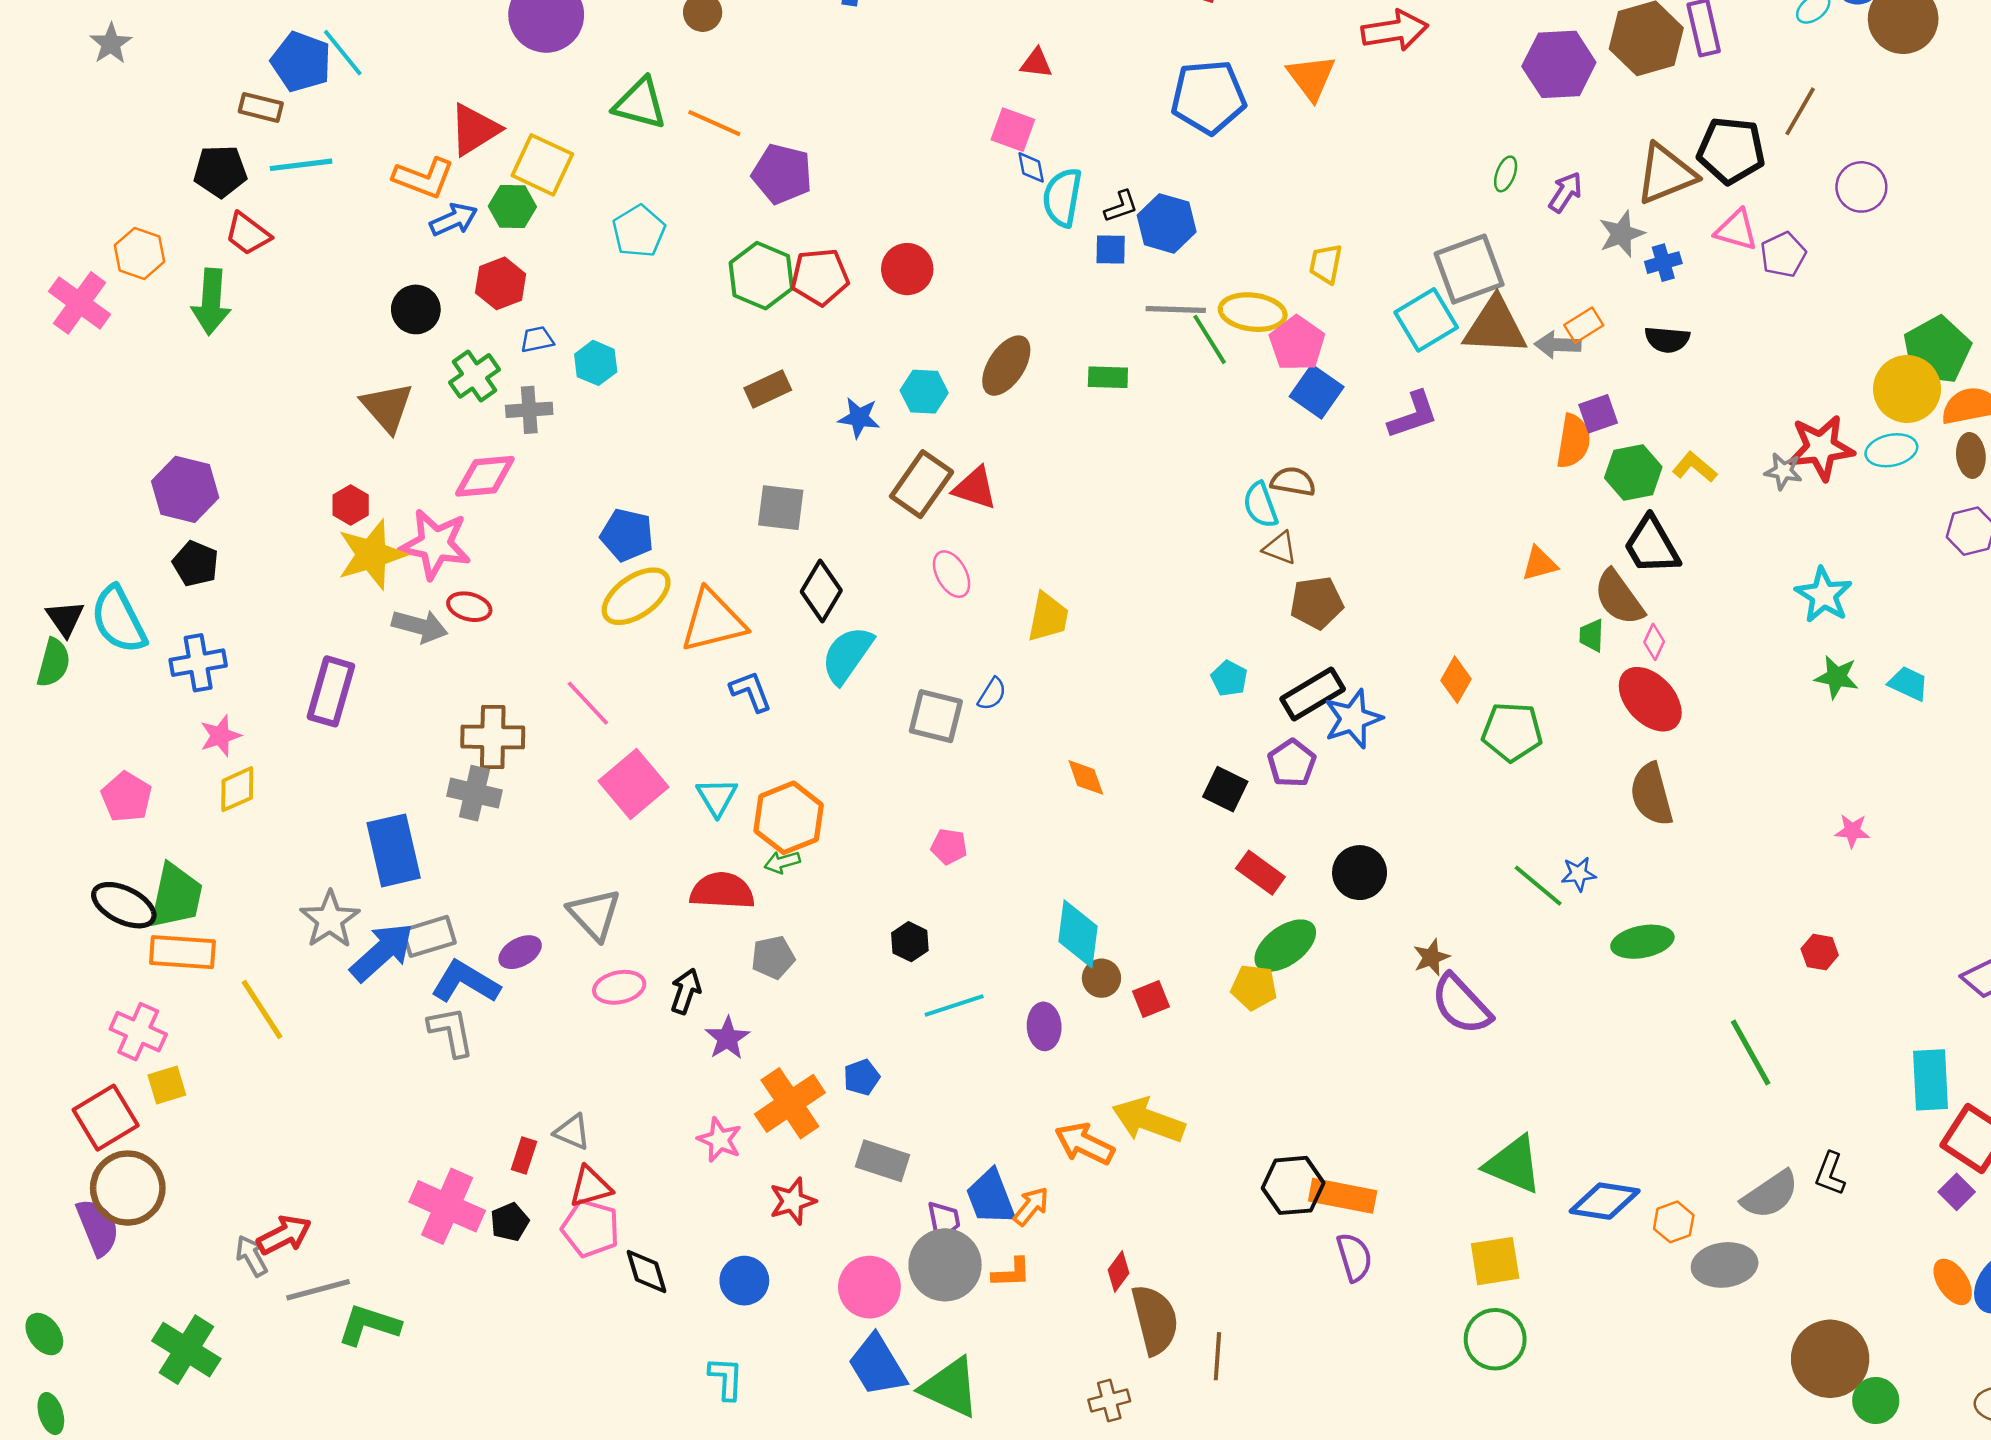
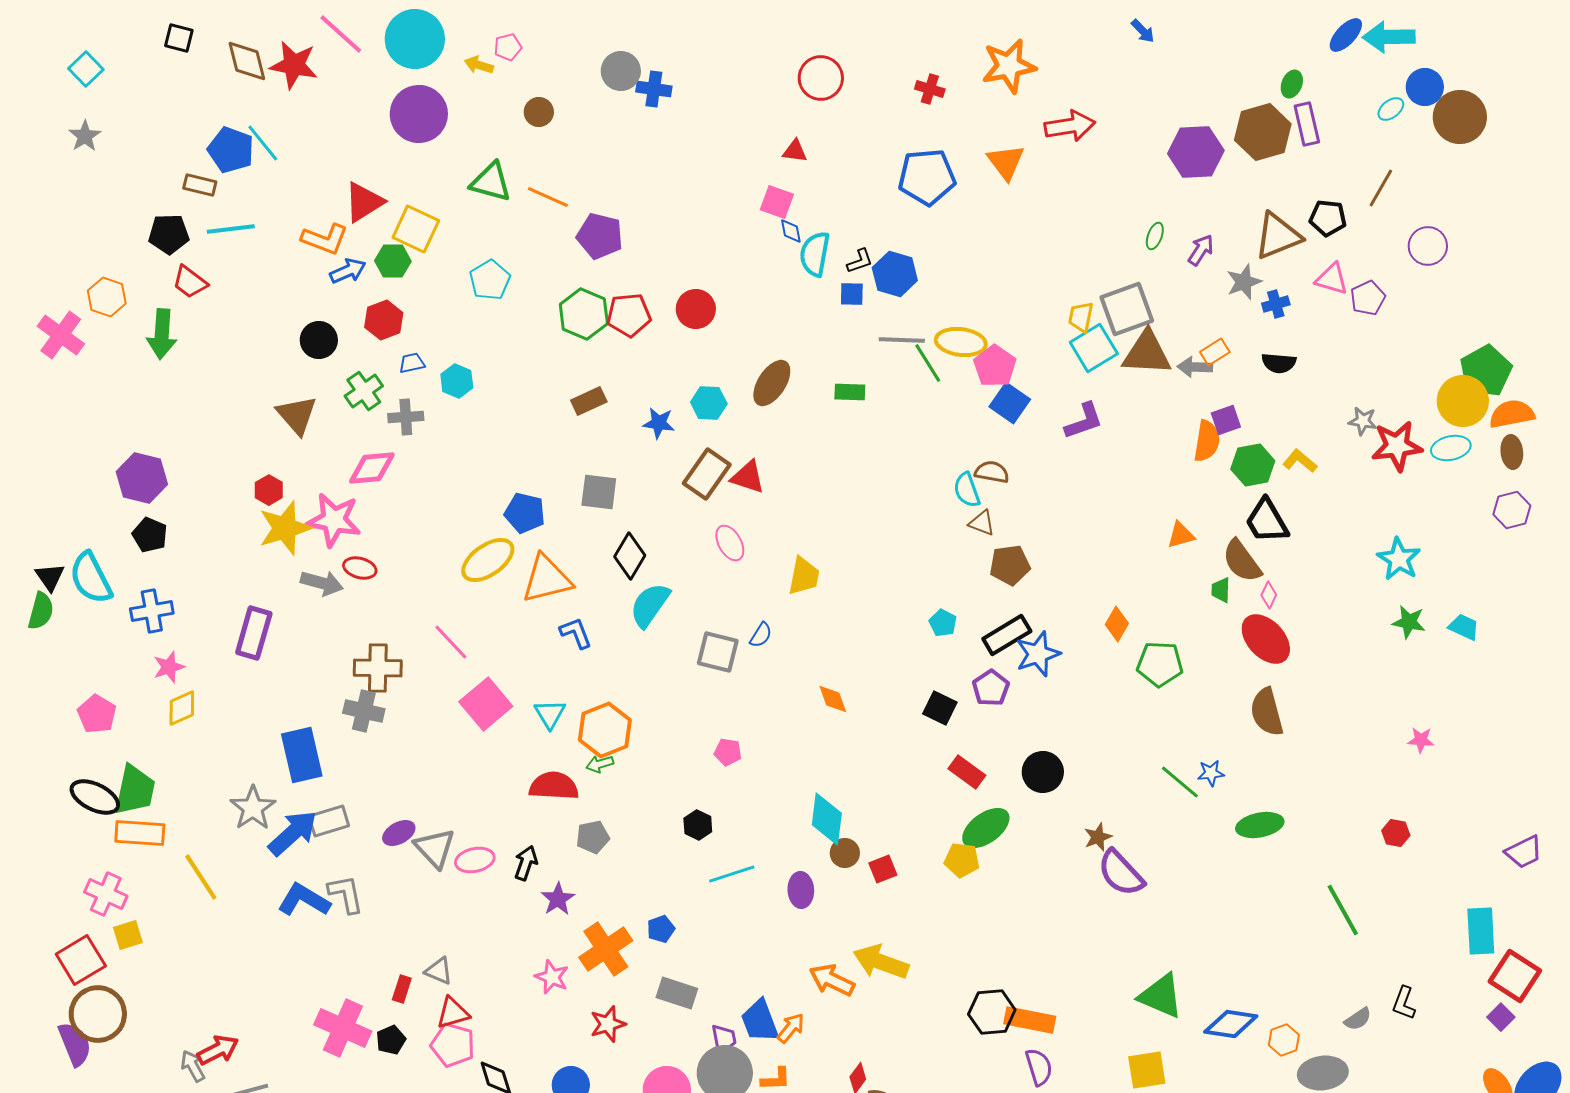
black pentagon: (1731, 150) -> (1328, 218), size x0.7
yellow trapezoid: (1326, 264) -> (1081, 317), moved
gray star: (1783, 471) -> (1363, 421), moved
blue pentagon: (627, 535) -> (525, 513), moved
gray triangle: (594, 914) -> (435, 848), moved
blue L-shape: (465, 982) -> (304, 900), moved
gray semicircle: (1770, 1195) -> (1358, 1019), size x0.6

